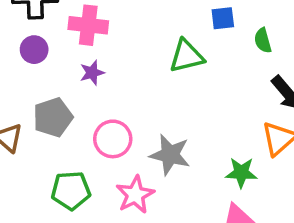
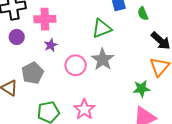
pink circle: (113, 139) -> (76, 65), moved
gray star: (170, 155) -> (103, 59), moved, turned 30

